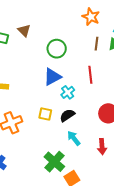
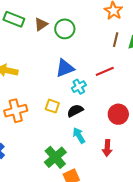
brown triangle: (24, 30) -> (41, 24), moved, turned 32
green circle: (57, 49) -> (65, 29), moved
red line: (90, 75) -> (105, 71), turned 66

